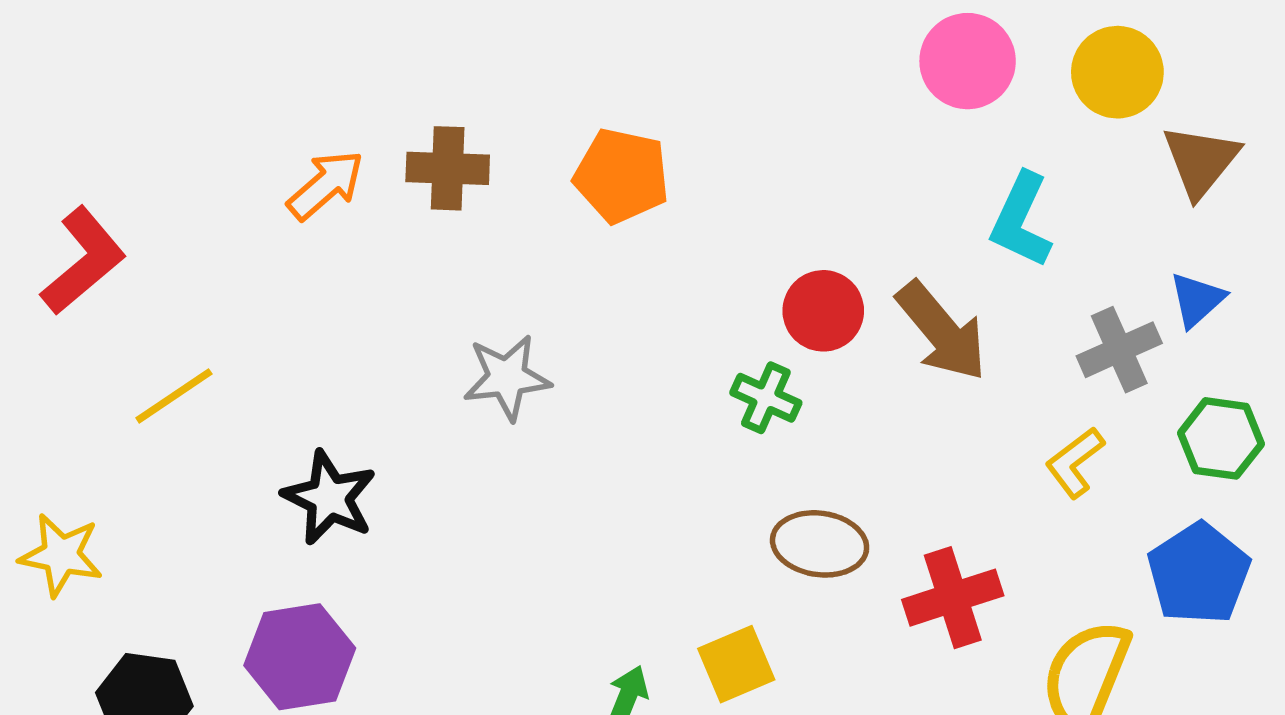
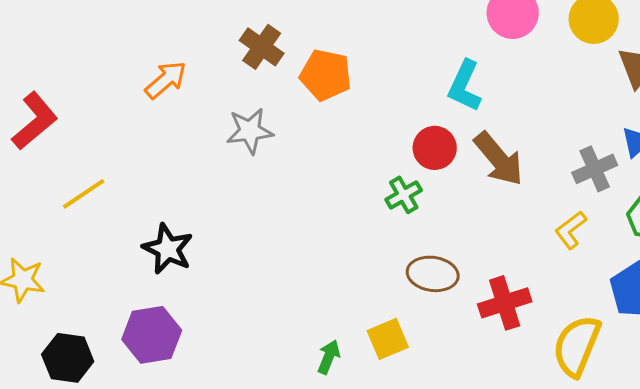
brown cross: (448, 168) -> (262, 47), moved, turned 33
cyan L-shape: (1021, 220) -> (465, 86), moved
gray star: (507, 377) -> (250, 131), moved
green cross: (766, 398) -> (404, 195), turned 36

